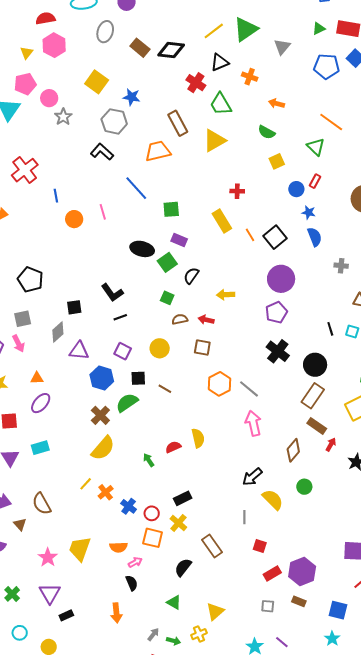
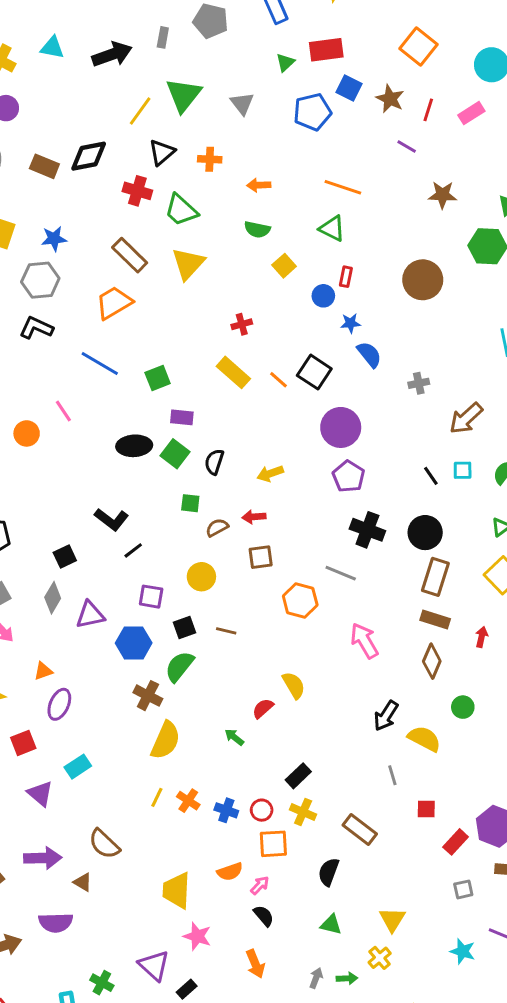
gray line: (249, 389) -> (341, 573), moved
brown rectangle: (317, 426) -> (435, 620), moved
pink star: (48, 557) -> (197, 936), moved

